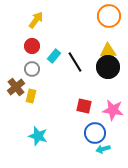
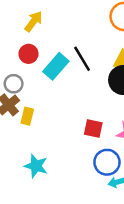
cyan rectangle: (54, 56) -> (56, 66), size x1.5
black line: (75, 62) -> (82, 59), moved
gray circle: (32, 69) -> (14, 84), moved

